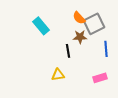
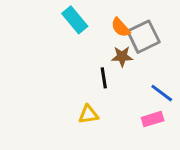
cyan rectangle: (41, 26) -> (75, 20), moved
blue line: (106, 49) -> (162, 93), moved, turned -49

